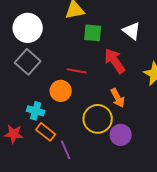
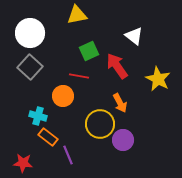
green square: (93, 33) -> (89, 51), moved, turned -30
red star: (14, 134) -> (23, 163), moved

